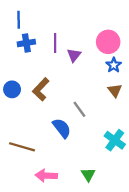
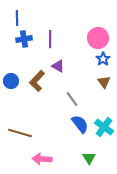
purple triangle: (74, 55) -> (58, 66), moved, turned -40
blue semicircle: (62, 128) -> (80, 124), moved
green triangle: (88, 174) -> (89, 158), moved

